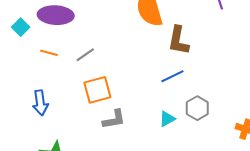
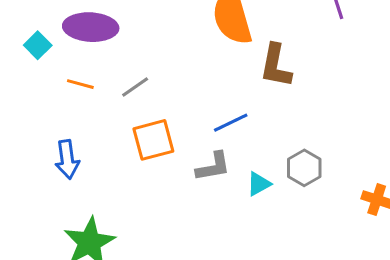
blue line: (172, 76) -> (231, 123), moved
gray L-shape: (114, 119) -> (213, 167), moved

